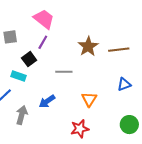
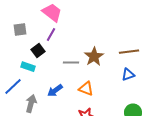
brown star: (88, 46) -> (94, 57), moved
brown line: (119, 50) -> (129, 52), moved
orange triangle: (89, 99) -> (86, 89), moved, turned -42

